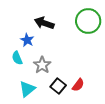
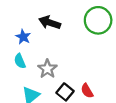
blue star: (27, 40) -> (23, 37), moved
red semicircle: (78, 85) -> (87, 91), turned 112

